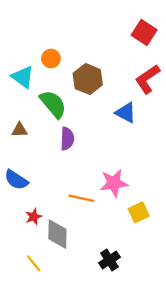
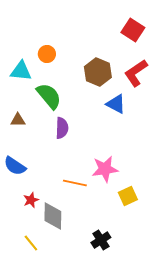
cyan triangle: (23, 77) -> (21, 71), turned -30
brown hexagon: (88, 79) -> (98, 72), moved

